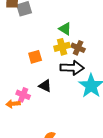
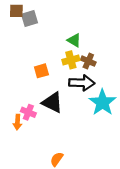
black triangle: (45, 86) -> (52, 102), size x1.5
orange arrow: (13, 104) -> (17, 122), turned -80

